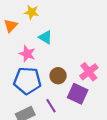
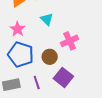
pink star: (27, 54) -> (18, 29), moved
pink cross: (89, 72) -> (70, 41), moved

